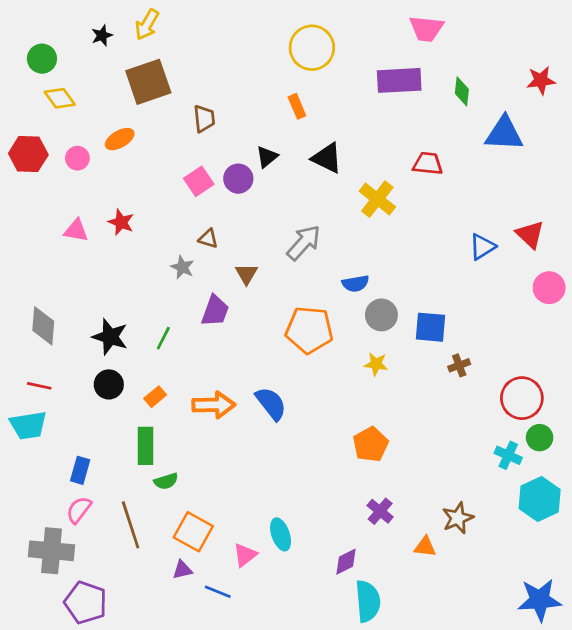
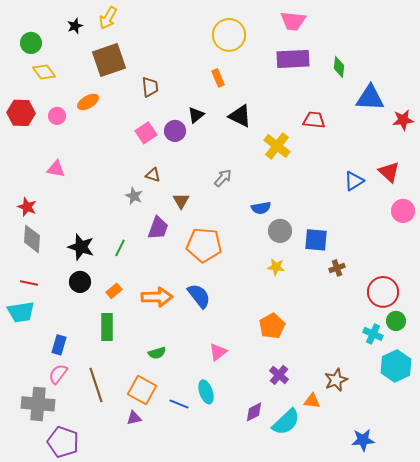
pink trapezoid: (426, 29) -> (293, 21), moved
red star: (541, 80) -> (403, 120), moved
red star: (121, 222) -> (27, 207), moved
gray arrow: (304, 243) -> (223, 178), size x0.7
orange pentagon: (309, 330) -> (204, 245), moved
green semicircle: (166, 481) -> (157, 353), moved
pink triangle: (245, 555) -> (218, 352), moved
blue line: (218, 592) -> (179, 404), moved
blue star: (540, 600) -> (363, 440), moved, size x0.7
cyan semicircle: (368, 601) -> (286, 422), moved, turned 52

